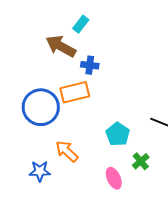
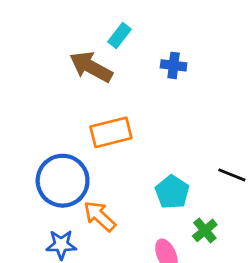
blue cross: (90, 65) -> (174, 65), moved
blue circle: (41, 107) -> (63, 181), moved

